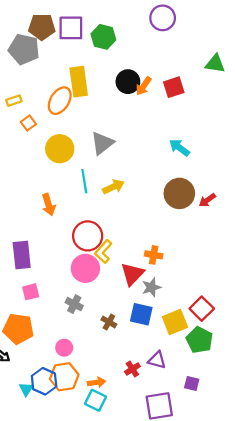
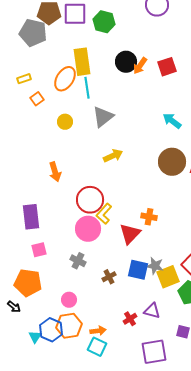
yellow circle: (60, 149) -> (65, 122), size x0.6
cyan line: (84, 181) -> (87, 88), moved
gray star: (151, 287) -> (155, 266), moved, turned 30
brown cross: (109, 322) -> (109, 277), turned 32

